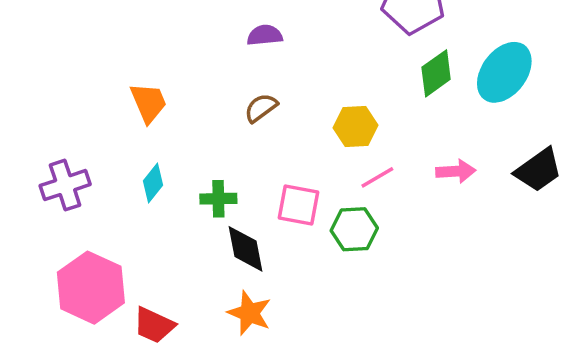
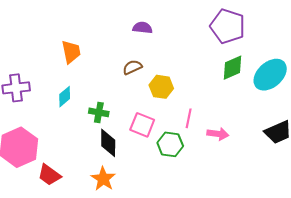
yellow hexagon: (356, 126) -> (161, 87), moved
pink arrow: (456, 171) -> (218, 134), moved
pink line: (377, 177) -> (189, 118), turned -60

